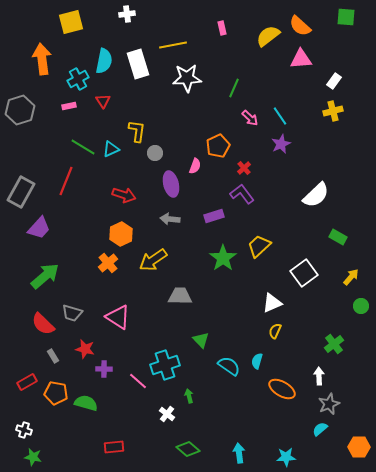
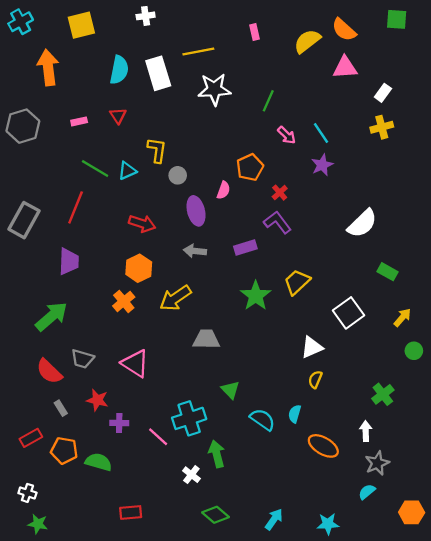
cyan cross: (78, 79) -> (21, 22), moved
purple trapezoid: (39, 228) -> (69, 261), moved, turned -40
green arrow: (189, 396) -> (217, 454), size x1.6
cyan arrow: (239, 453) -> (274, 519), turned 42

